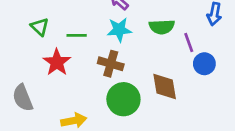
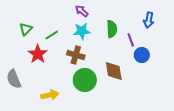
green triangle: (40, 27) -> (26, 29), turned 32
green semicircle: (162, 27) -> (112, 29), turned -90
green line: (77, 35) -> (52, 35), turned -32

